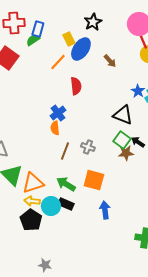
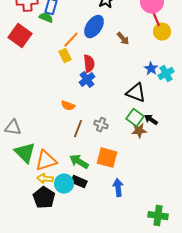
yellow rectangle: (69, 39) -> (65, 56), moved
green semicircle: (33, 40) -> (46, 18), turned 56
blue cross: (58, 113) -> (87, 80), moved
orange semicircle: (55, 128) -> (68, 106), turned -64

